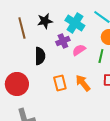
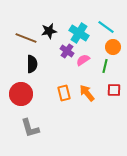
brown line: (22, 28) -> (26, 38), turned -55
purple cross: (63, 41) -> (67, 51), turned -32
black semicircle: (40, 56) -> (32, 64), moved

